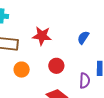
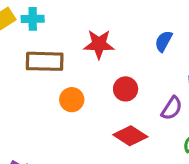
purple semicircle: (85, 81) -> (172, 108), turned 35

